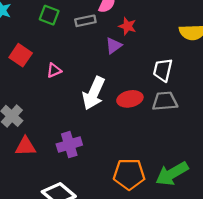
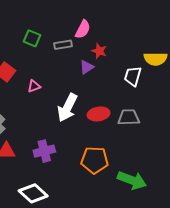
white trapezoid: (163, 70) -> (133, 76), moved
orange pentagon: (129, 174) -> (95, 160), moved
green arrow: (172, 174) -> (132, 180), turned -132

